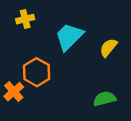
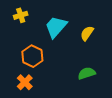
orange cross: (14, 92) -> (25, 82), moved

